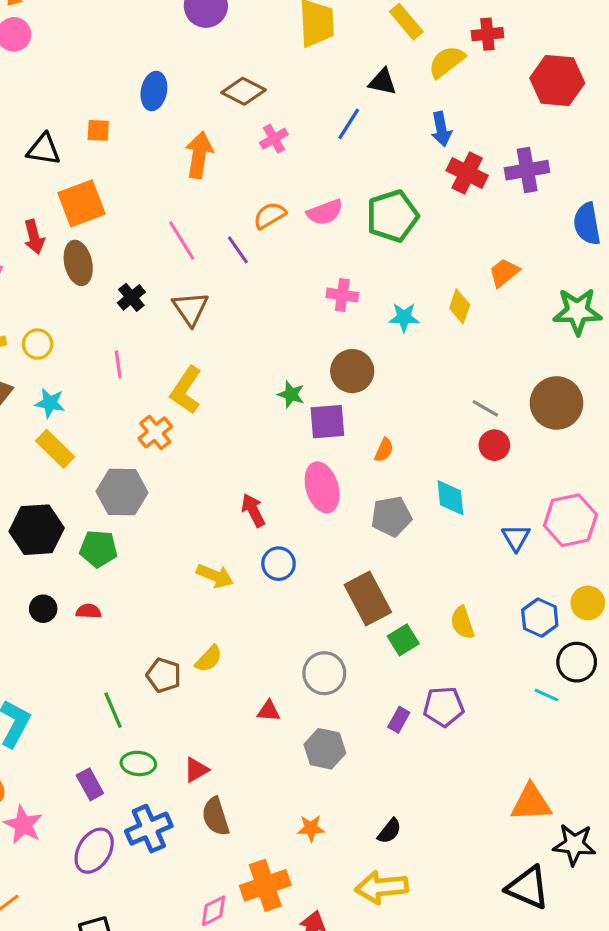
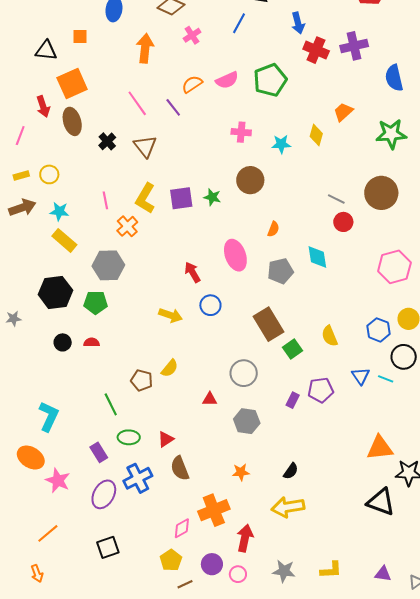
pink line: (118, 364) -> (105, 200), moved
purple square: (327, 422) -> (181, 198), moved
blue triangle: (516, 538) -> (361, 376), moved

